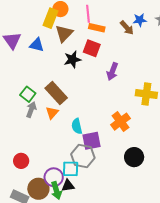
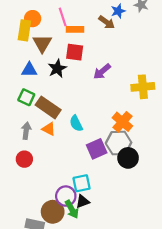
blue triangle: (37, 45) -> (29, 70), moved
purple arrow: (112, 72) -> (102, 71), turned 42
green square: (28, 94) -> (26, 97), moved
orange triangle: (52, 113) -> (49, 129), turned -32
cyan semicircle: (77, 126) -> (76, 123), moved
gray hexagon: (83, 156) -> (119, 143), moved
black circle: (134, 157) -> (128, 158), moved
red circle: (21, 161) -> (24, 159), moved

